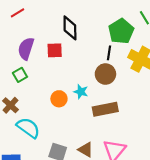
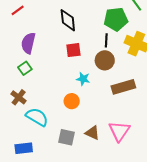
green pentagon: (121, 31) -> (116, 19), turned 30
red square: (55, 50) -> (73, 50), moved
orange circle: (59, 99) -> (72, 101), moved
brown rectangle: (105, 109) -> (123, 87), moved

